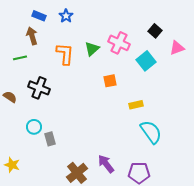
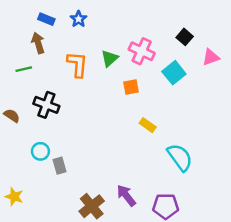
orange square: (110, 81) -> (131, 87), moved
yellow rectangle: (136, 105) -> (148, 125), moved, turned 48

